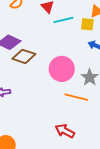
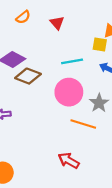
cyan line: (63, 20) -> (72, 61), moved

